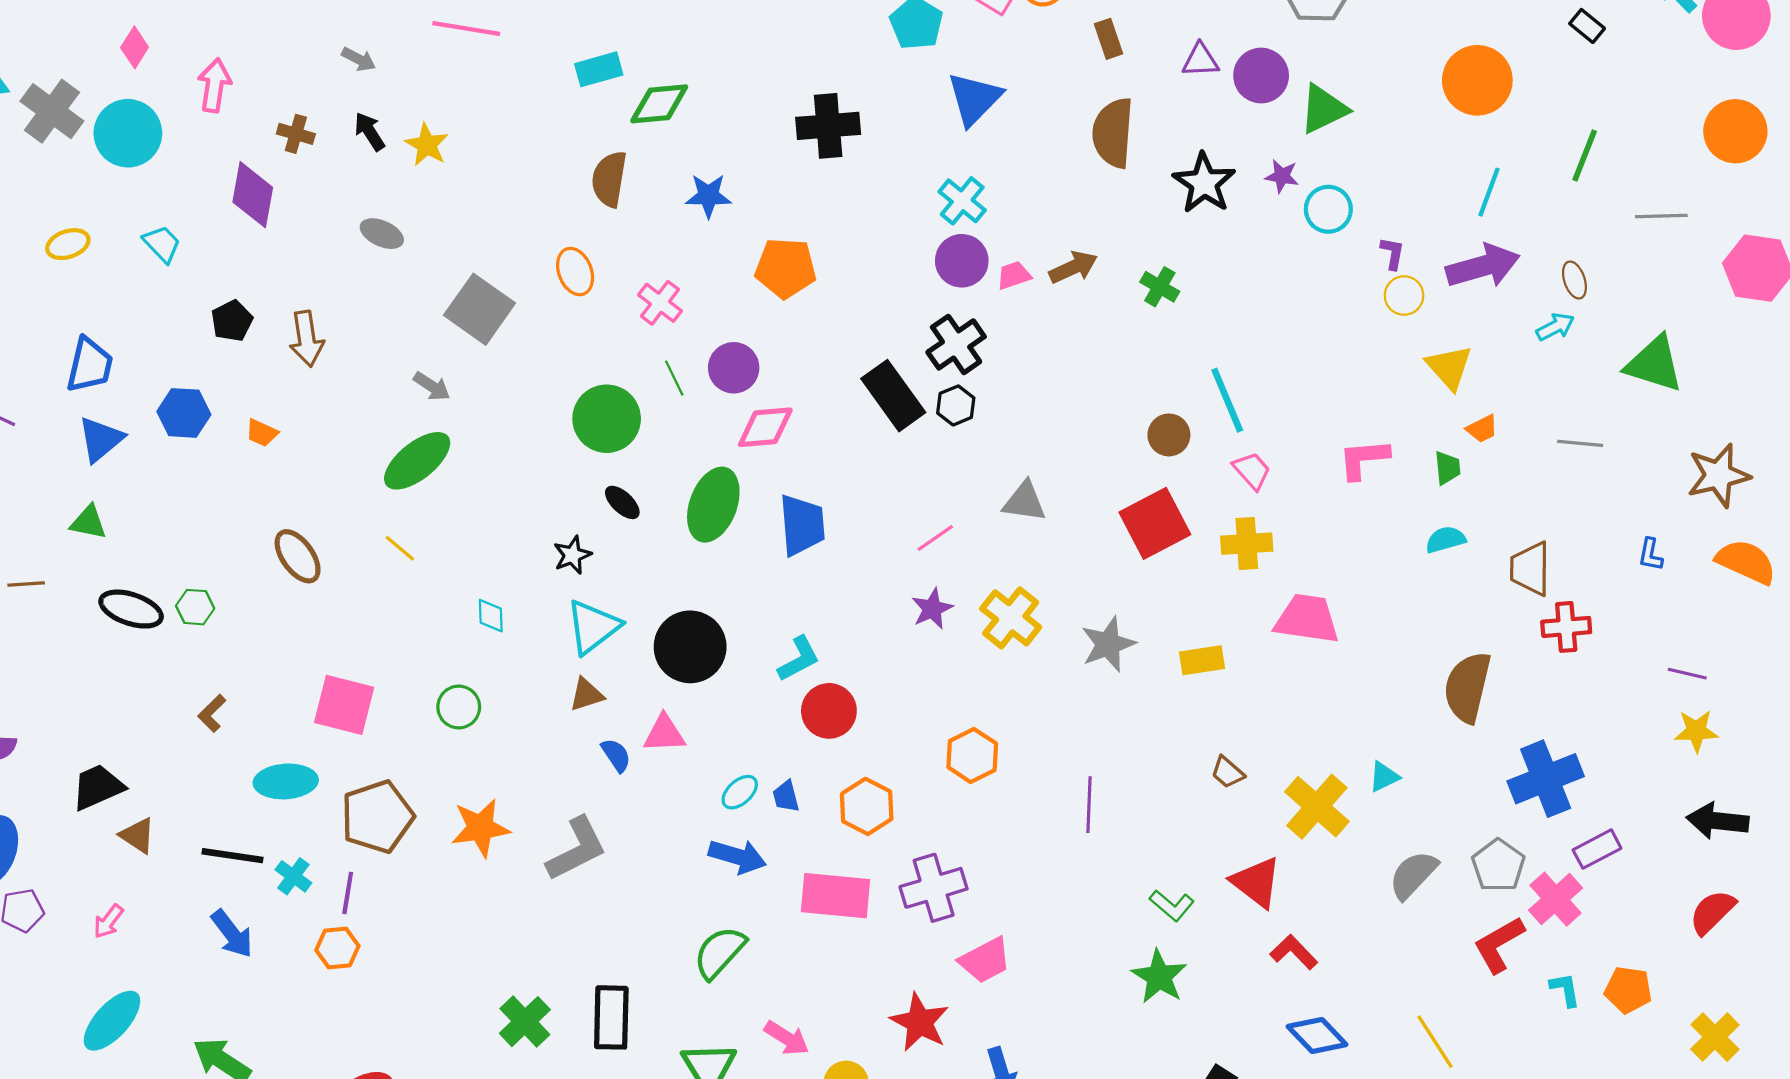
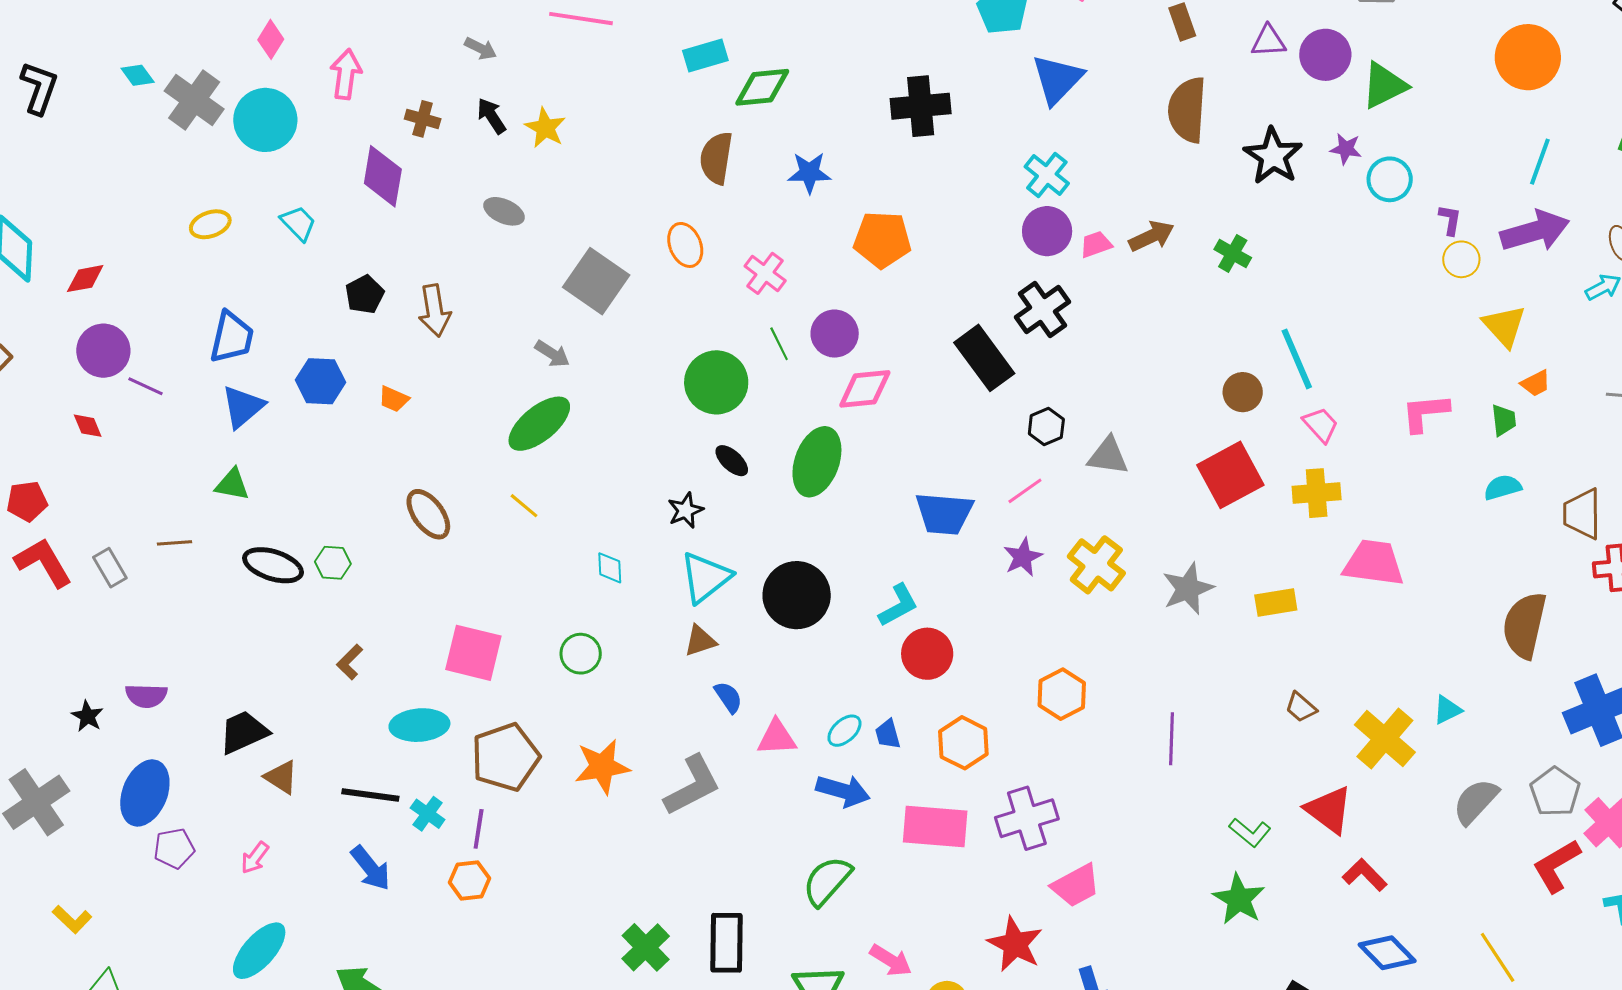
black hexagon: (956, 405) -> (1046, 426), moved
blue trapezoid: (802, 525) -> (944, 514), moved, turned 100
pink triangle: (664, 734) -> (777, 738), moved

